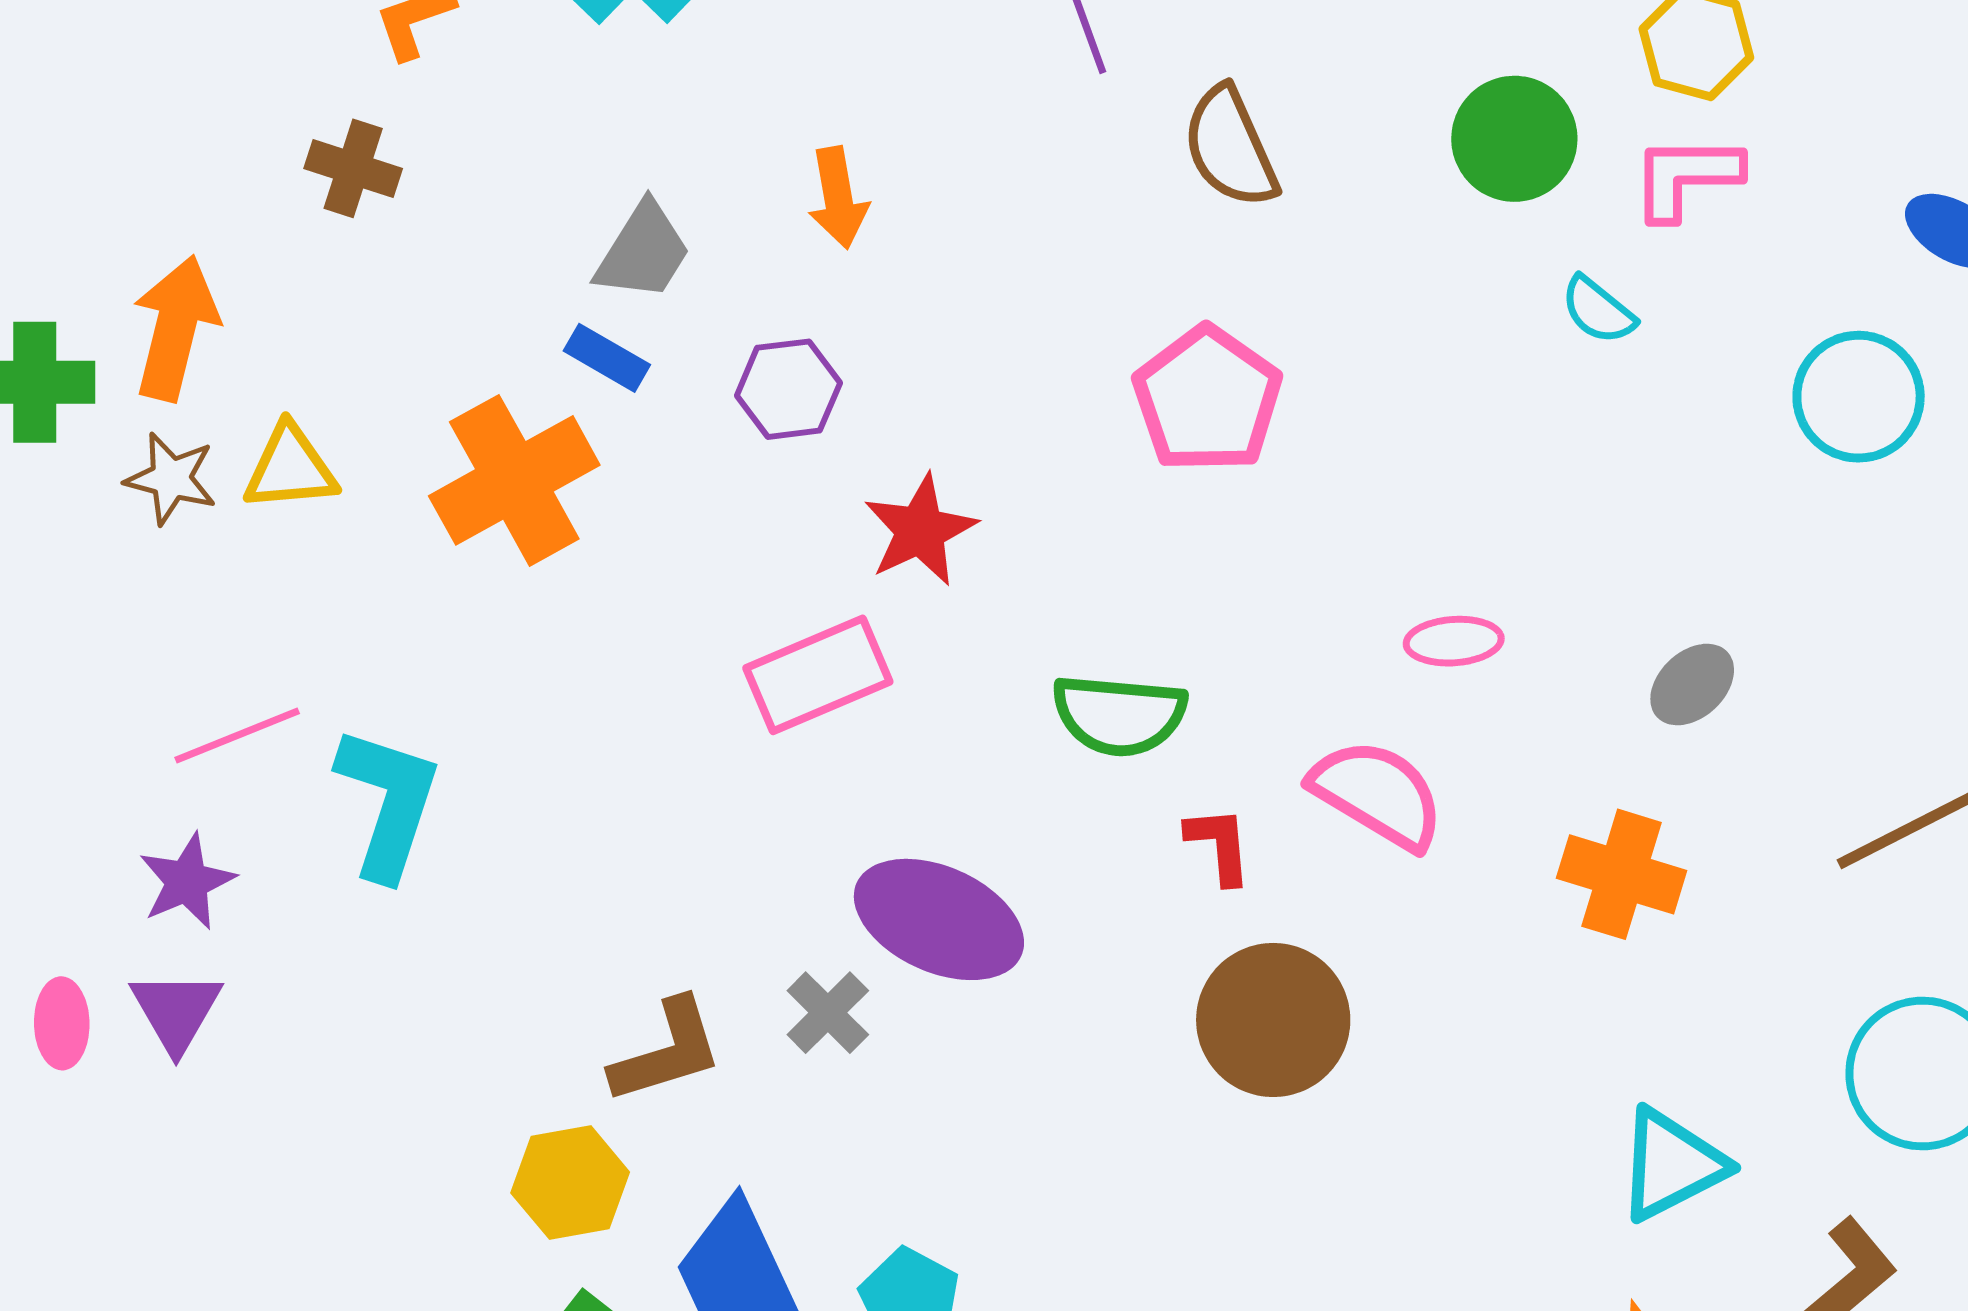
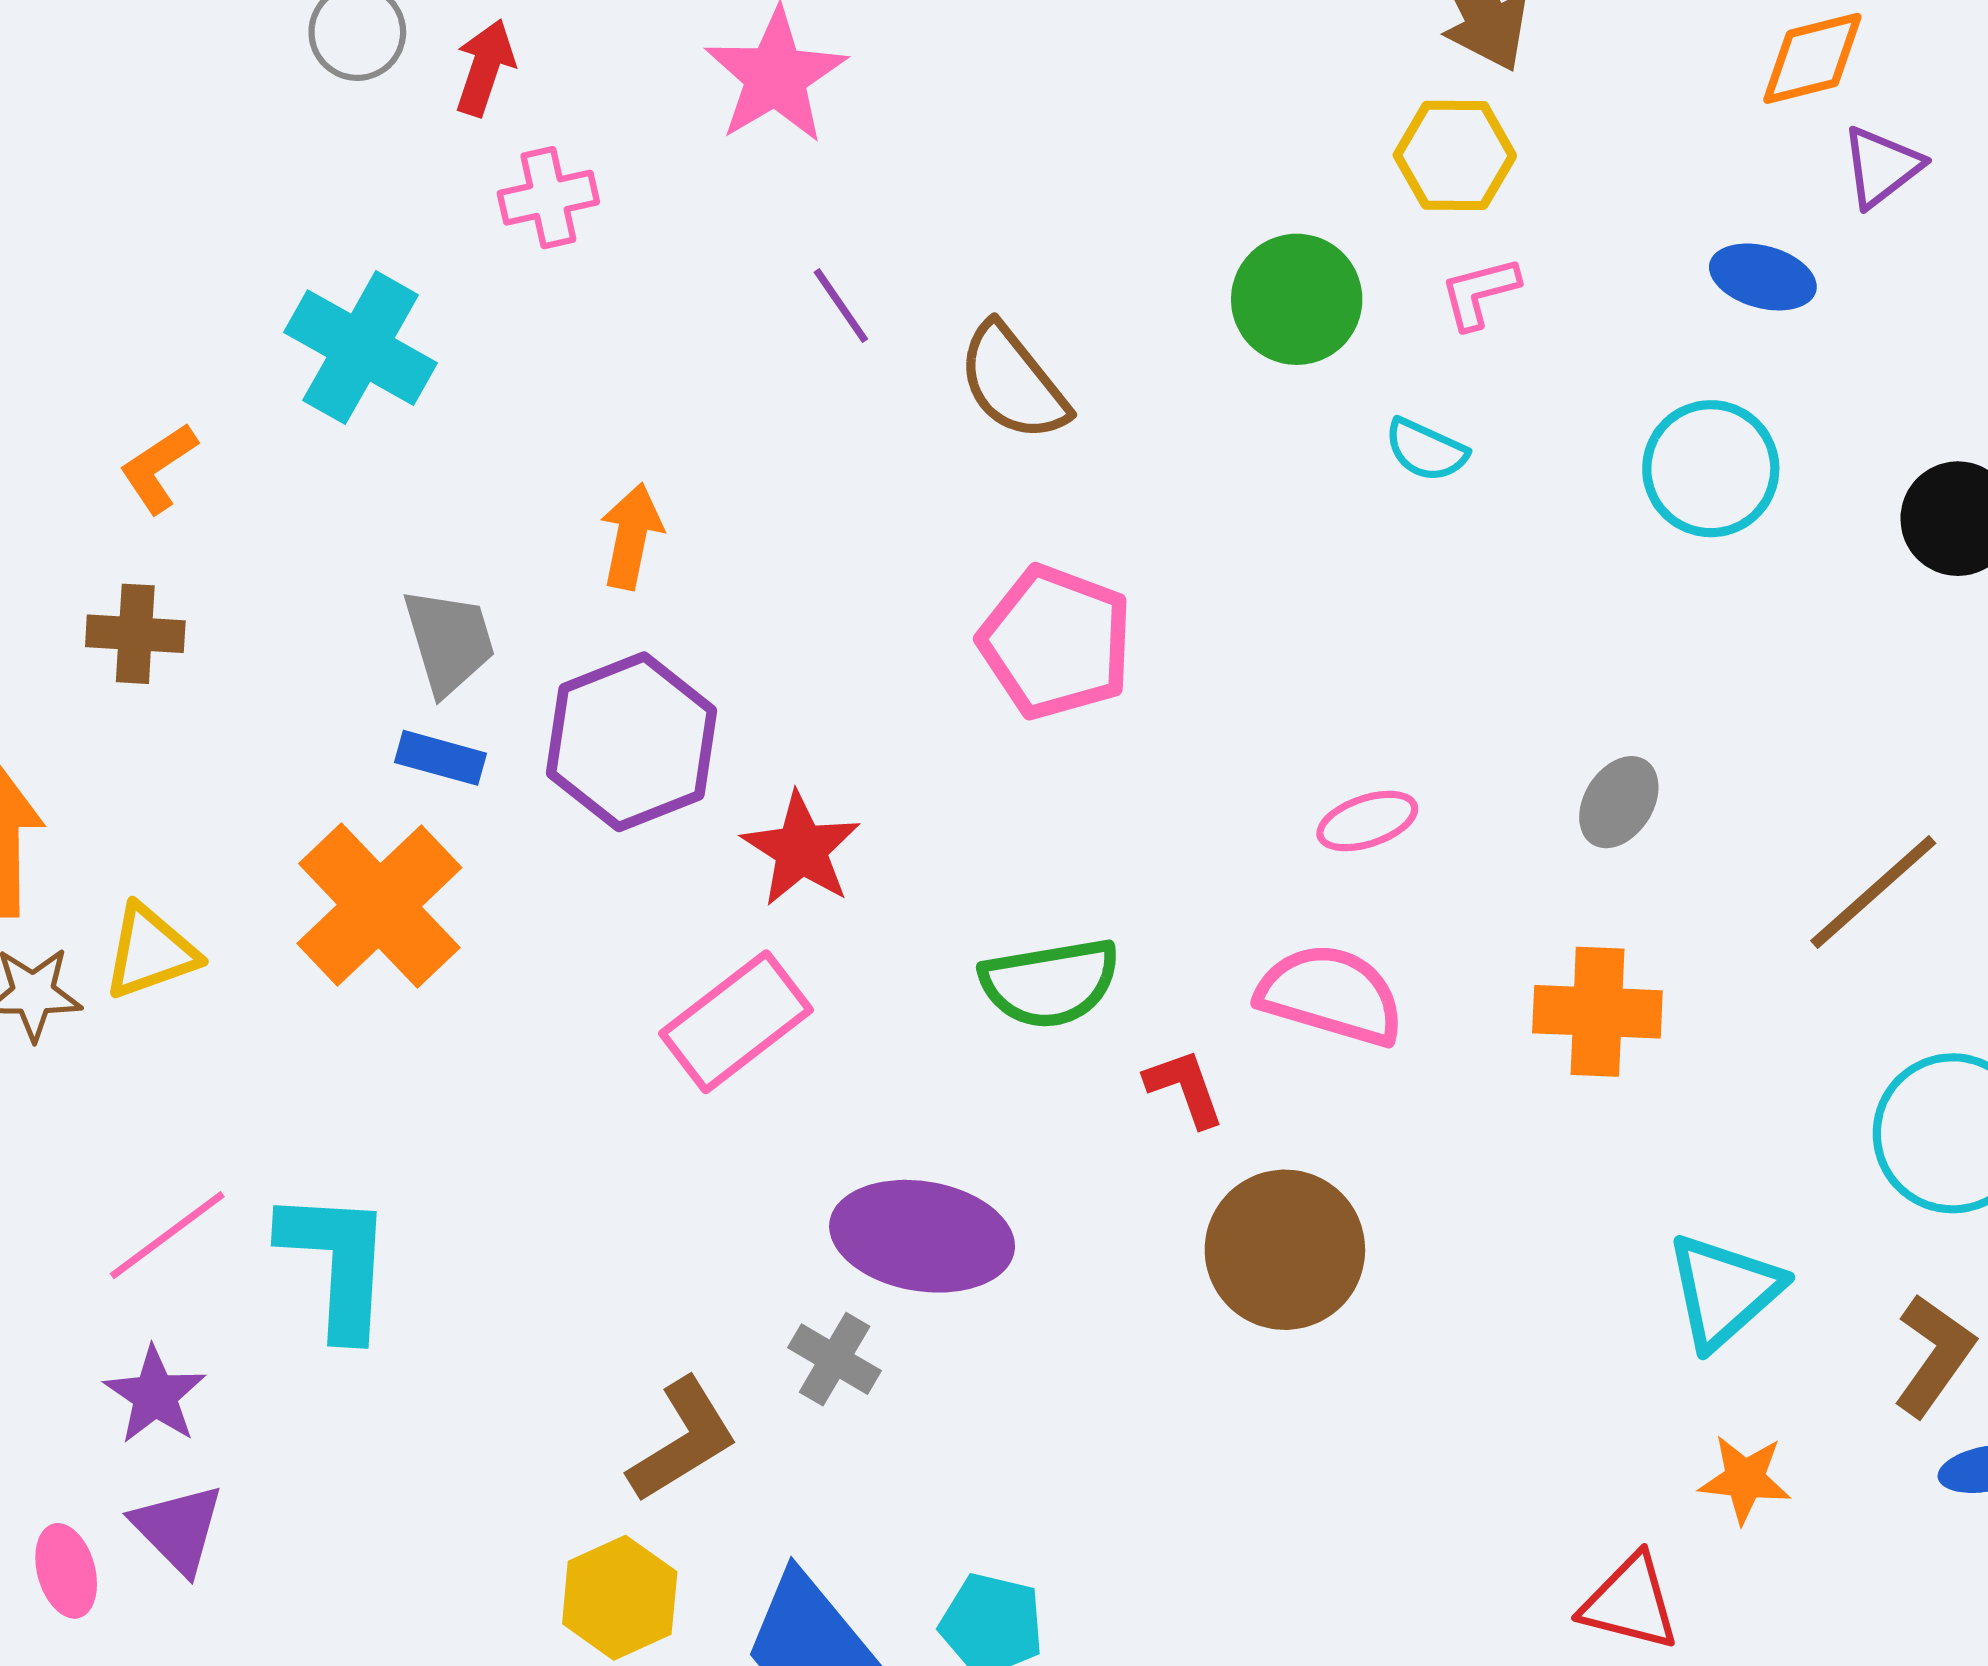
pink L-shape: (1686, 177) -> (1479, 293), size x0.7
orange arrow: (838, 198) -> (631, 536), turned -144
gray trapezoid: (643, 251) -> (449, 641), turned -34
purple hexagon: (788, 389) -> (631, 742), size x1.6

